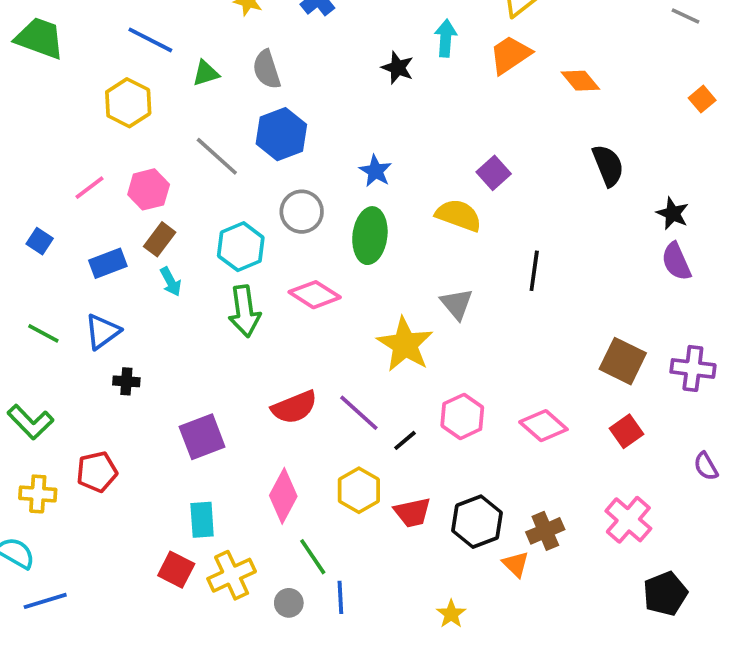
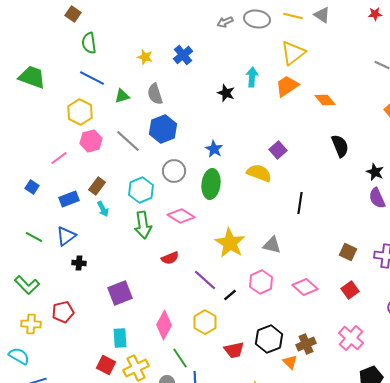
pink hexagon: (149, 189) -> (91, 141), moved
gray triangle: (457, 304) -> (272, 245), moved, turned -36
brown square: (623, 361) -> (348, 252), size x0.7
red semicircle: (294, 407) -> (170, 258), moved, size x0.7
red trapezoid: (412, 512) -> (234, 350), moved

